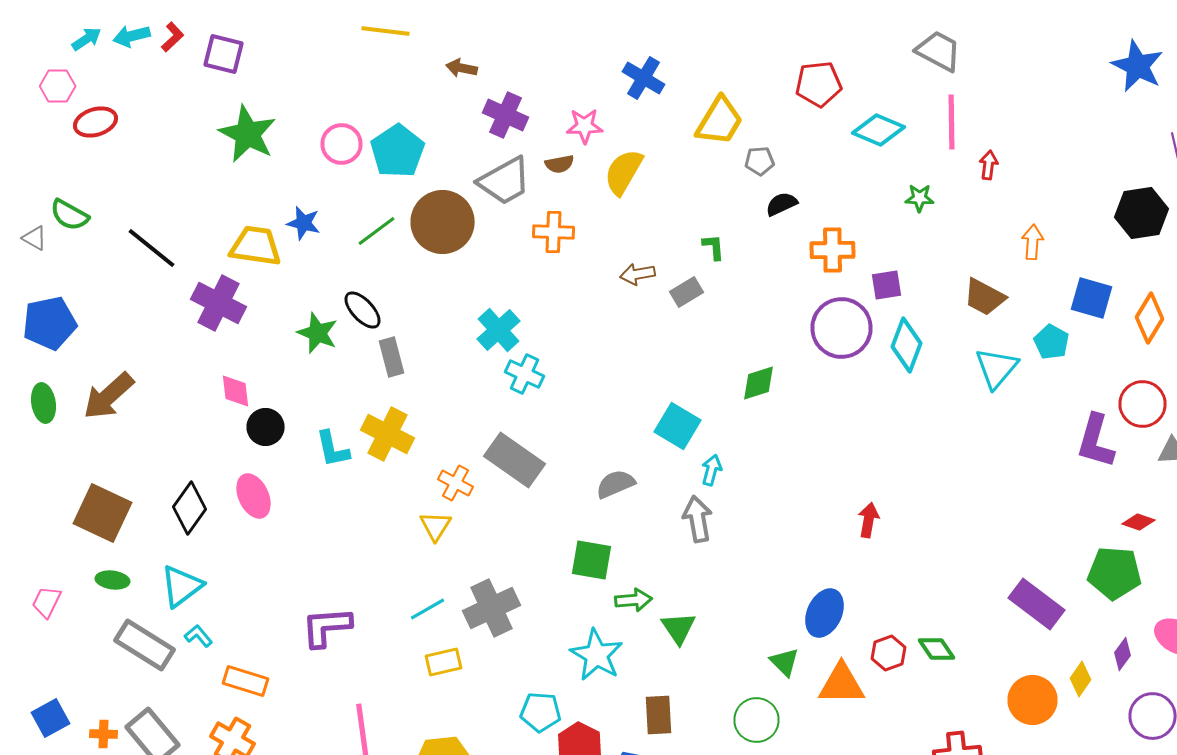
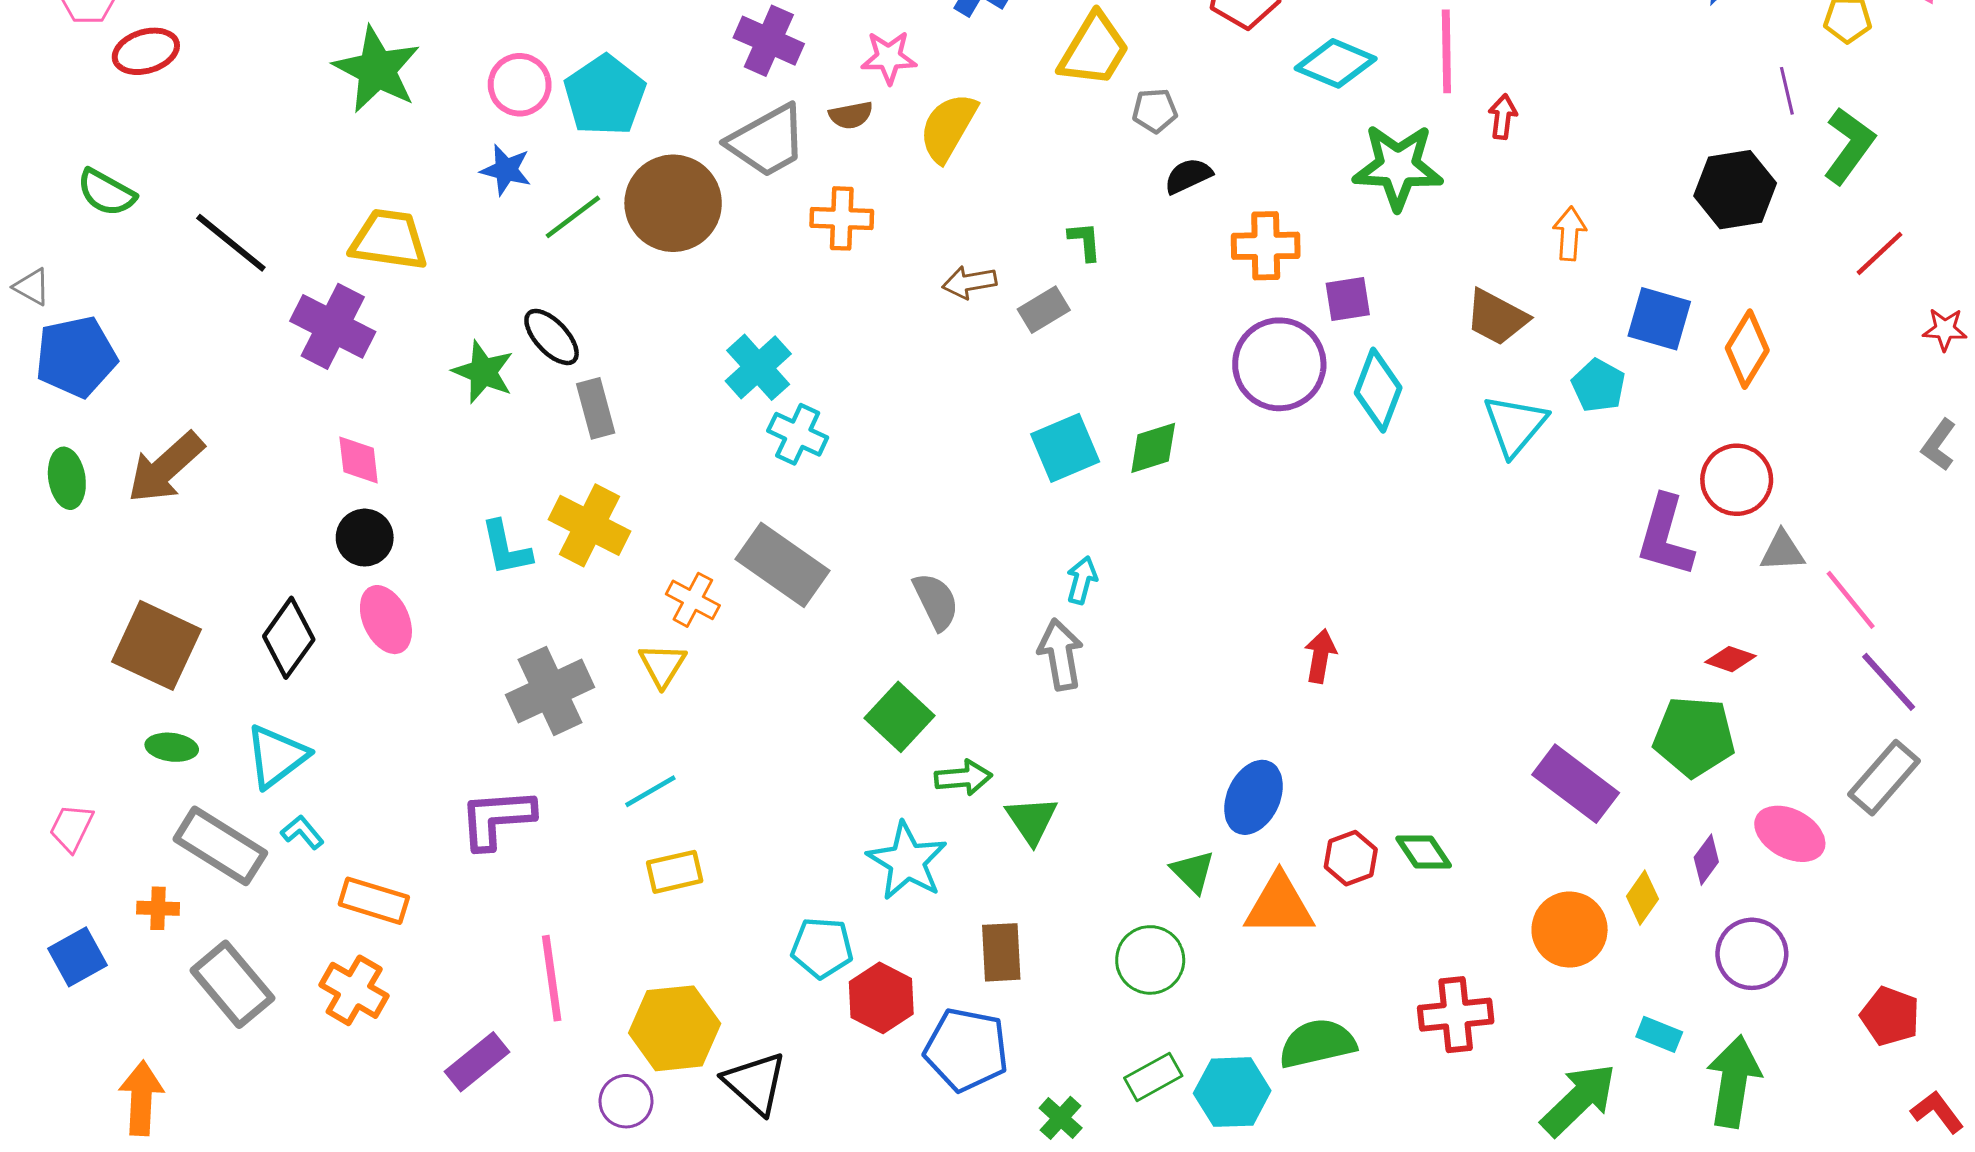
green star: (920, 198) -> (1398, 167), size x2.0
blue star: (304, 223) -> (506, 170), moved
gray triangle: (34, 238) -> (32, 287), moved
cyan square: (678, 426) -> (1065, 448), moved, turned 36
black circle: (266, 427) -> (365, 538), moved
gray semicircle: (616, 484) -> (936, 601), turned 87
green square: (592, 560) -> (899, 717), turned 33
pink trapezoid: (46, 602) -> (71, 828), moved
gray cross: (492, 608) -> (550, 691), moved
orange cross: (104, 734) -> (158, 908), moved

